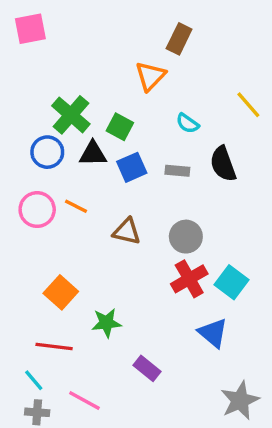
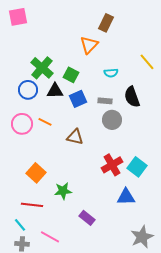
cyan semicircle: (188, 123) -> (111, 73), turned -40
gray circle: (186, 237) -> (112, 120), moved
blue triangle: (213, 333) -> (126, 197), turned -42

